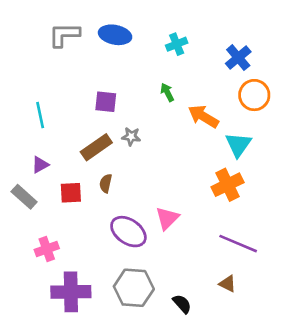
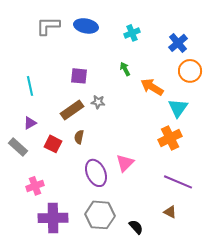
red square: (71, 193) -> (53, 144), turned 30
purple ellipse: (128, 232) -> (96, 173), turned 32

